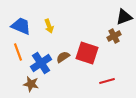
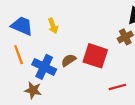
blue cross: (41, 63) -> (44, 67), turned -30

